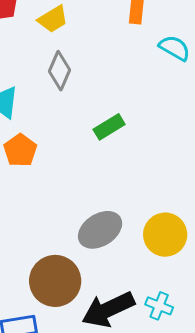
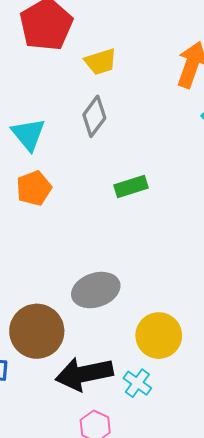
yellow circle: (165, 235) -> (159, 336), moved

